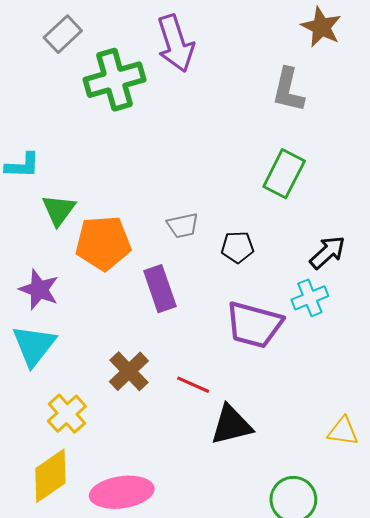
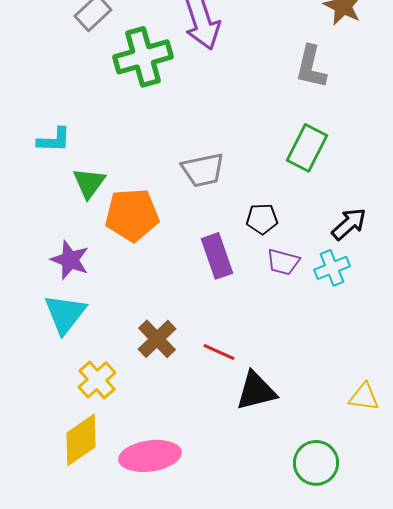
gray trapezoid: (183, 225) -> (203, 170), moved, size x1.4
purple rectangle: (160, 289) -> (217, 256), moved
purple trapezoid: (254, 325) -> (283, 262), moved, size x0.6

